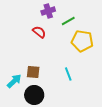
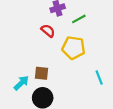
yellow pentagon: (82, 41) -> (74, 48), moved
cyan line: (68, 74) -> (99, 78), moved

